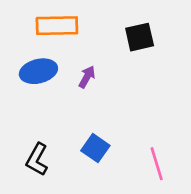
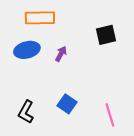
black square: (140, 37) -> (106, 35), moved

